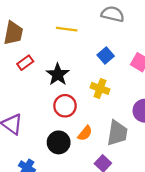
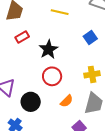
yellow cross: (100, 88) -> (92, 74), moved, turned -35
black circle: (59, 142) -> (31, 102), moved

